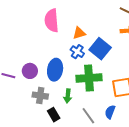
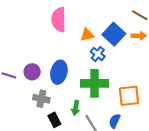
blue square: (100, 49) -> (114, 34), moved
blue cross: (77, 52) -> (98, 54), moved
green arrow: (68, 96) -> (76, 108), moved

